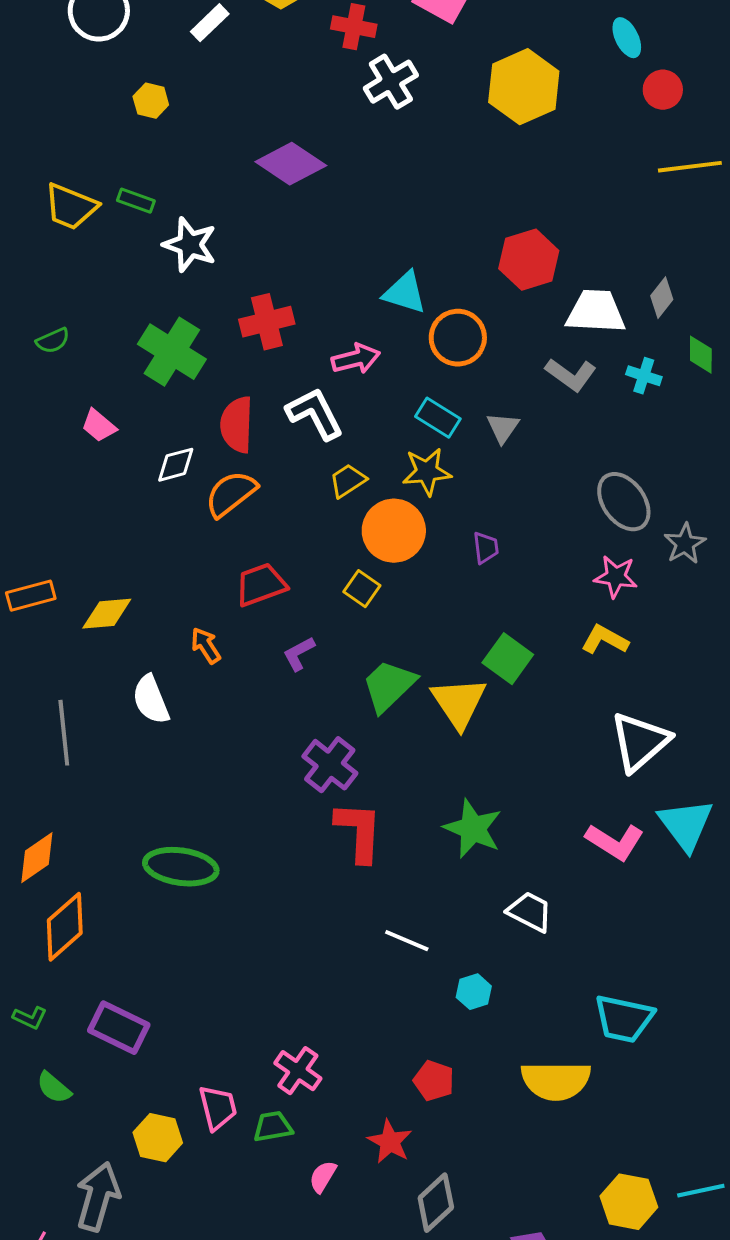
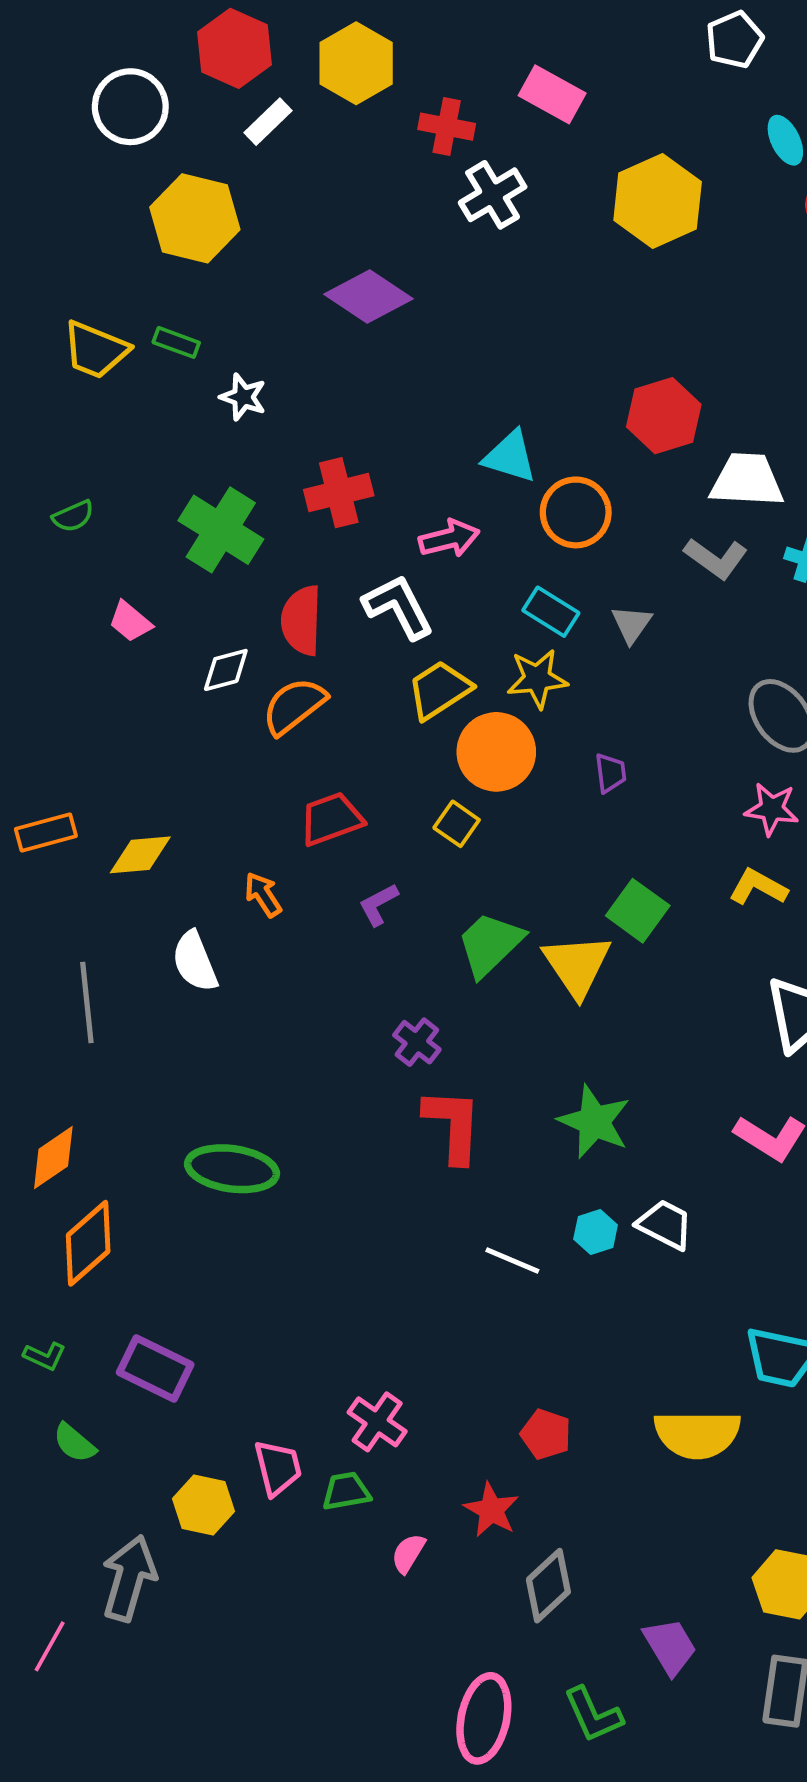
yellow hexagon: (151, 101) -> (195, 218), size x2.0
white star: (190, 245) -> (243, 397), size x0.7
yellow trapezoid: (348, 481) -> (439, 690), size x1.4
purple cross: (330, 765) -> (417, 1042), size x0.7
cyan hexagon: (474, 992) -> (596, 1232), moved

